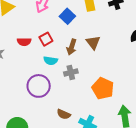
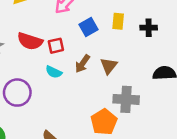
red semicircle: (24, 42) -> (30, 41), size x1.5
gray cross: (71, 72) -> (126, 99), moved, size x1.5
purple circle: (39, 86) -> (17, 93), moved

